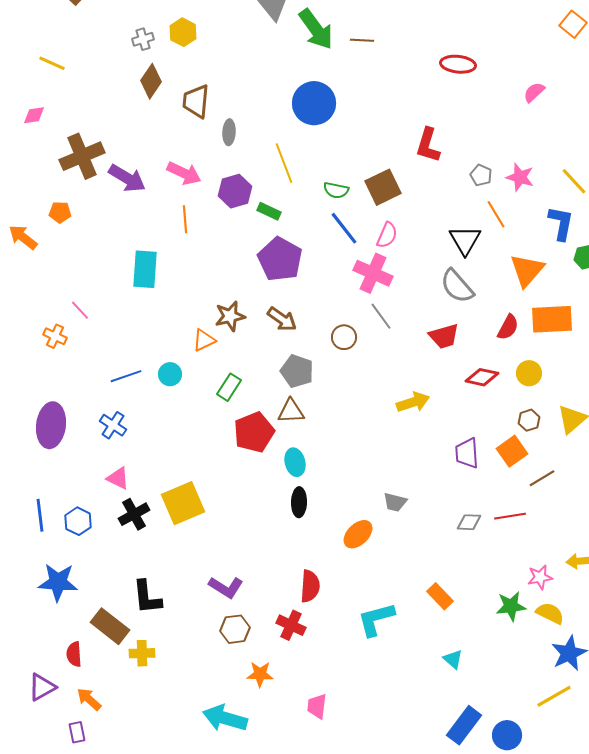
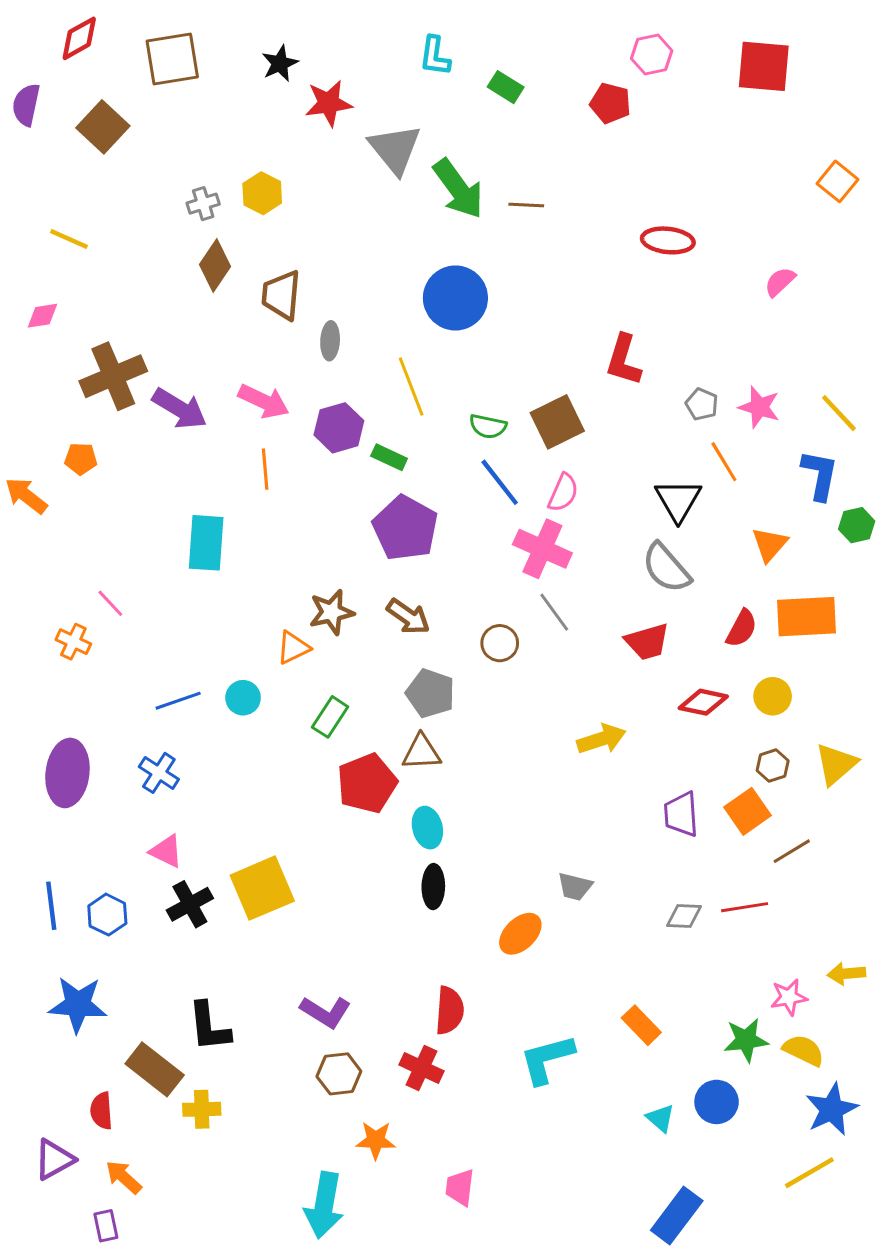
orange triangle: (527, 270) -> (770, 544), size x0.7
cyan arrow: (225, 718) -> (324, 1205), turned -96
blue circle: (507, 735) -> (717, 1102), moved

